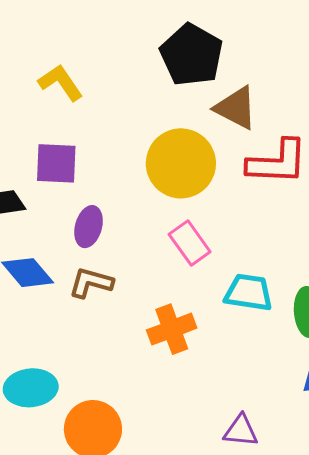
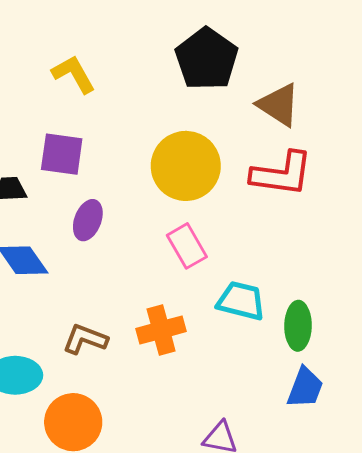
brown triangle: (236, 108) -> (279, 105), moved
brown L-shape: (91, 283) -> (85, 339), moved

